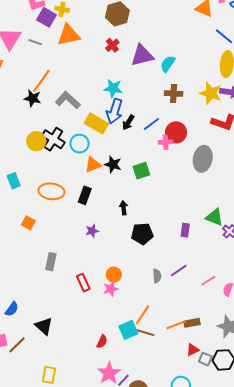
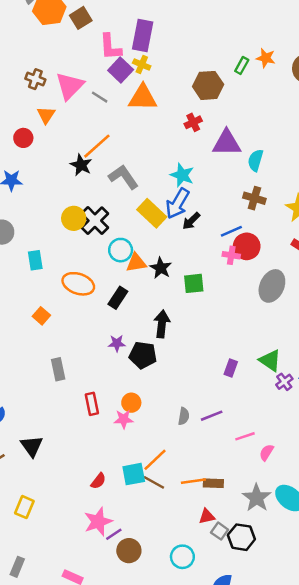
cyan semicircle: (168, 64) -> (256, 160), turned -30
blue line: (151, 124) -> (231, 231), moved
cyan circle: (80, 144) -> (121, 250), moved
black arrow: (124, 208) -> (162, 324), size x1.5
black pentagon: (142, 234) -> (143, 355), moved
gray rectangle: (51, 262) -> (58, 369), turned -36

